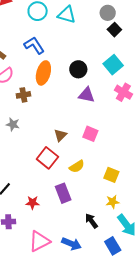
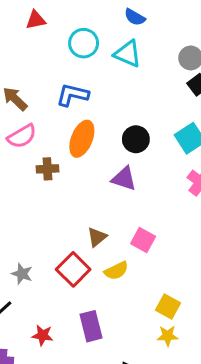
blue L-shape: (34, 45) -> (72, 95), turned -50
purple triangle: (87, 95) -> (124, 179), moved
gray star: (13, 124) -> (22, 274), moved
yellow semicircle: (77, 166) -> (116, 271), moved
yellow star: (113, 202) -> (168, 336), moved

